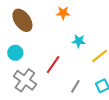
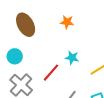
cyan star: (79, 41) -> (72, 58), moved

